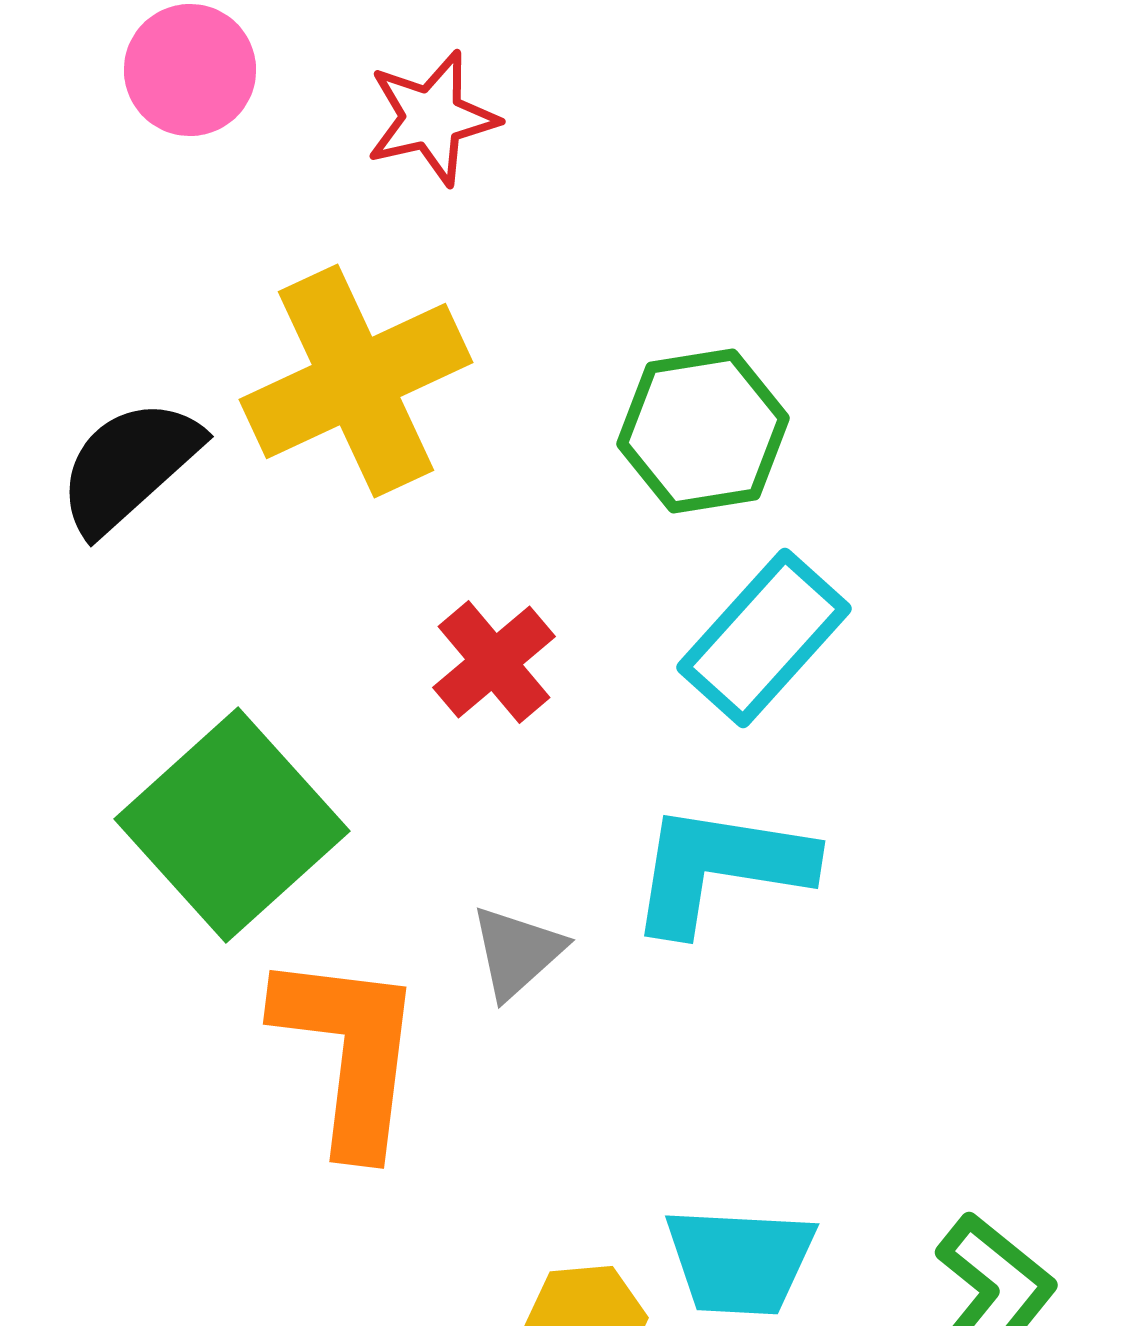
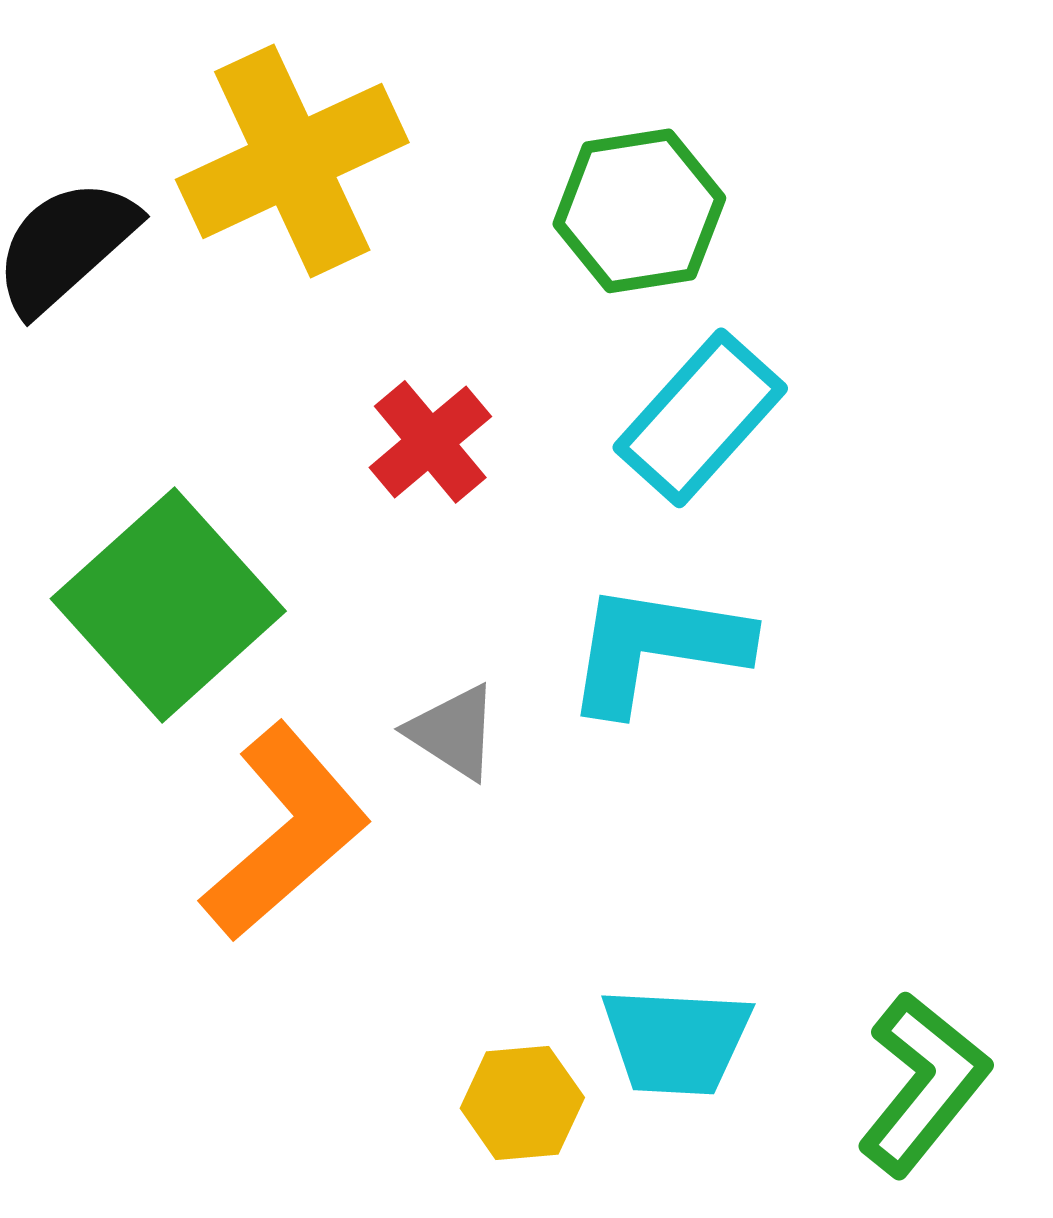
gray triangle: (517, 952) -> (453, 732), turned -45
orange L-shape: (349, 1052) -> (285, 832), turned 42

